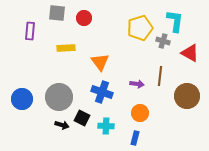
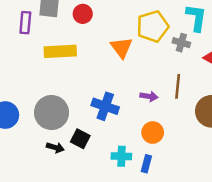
purple rectangle: (30, 31) -> (25, 23), moved
yellow rectangle: (66, 48) -> (60, 51), size x1.4
orange triangle: (100, 62) -> (121, 48), moved
cyan cross: (106, 126) -> (121, 156), moved

